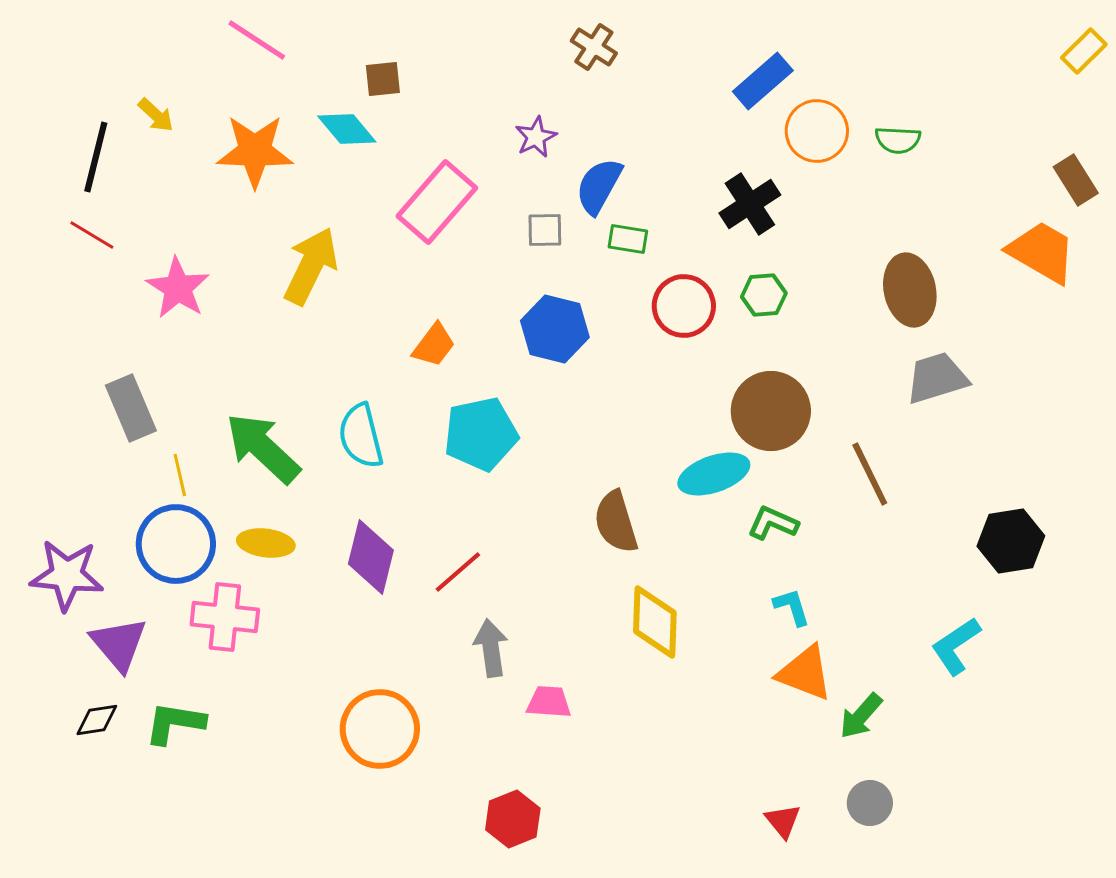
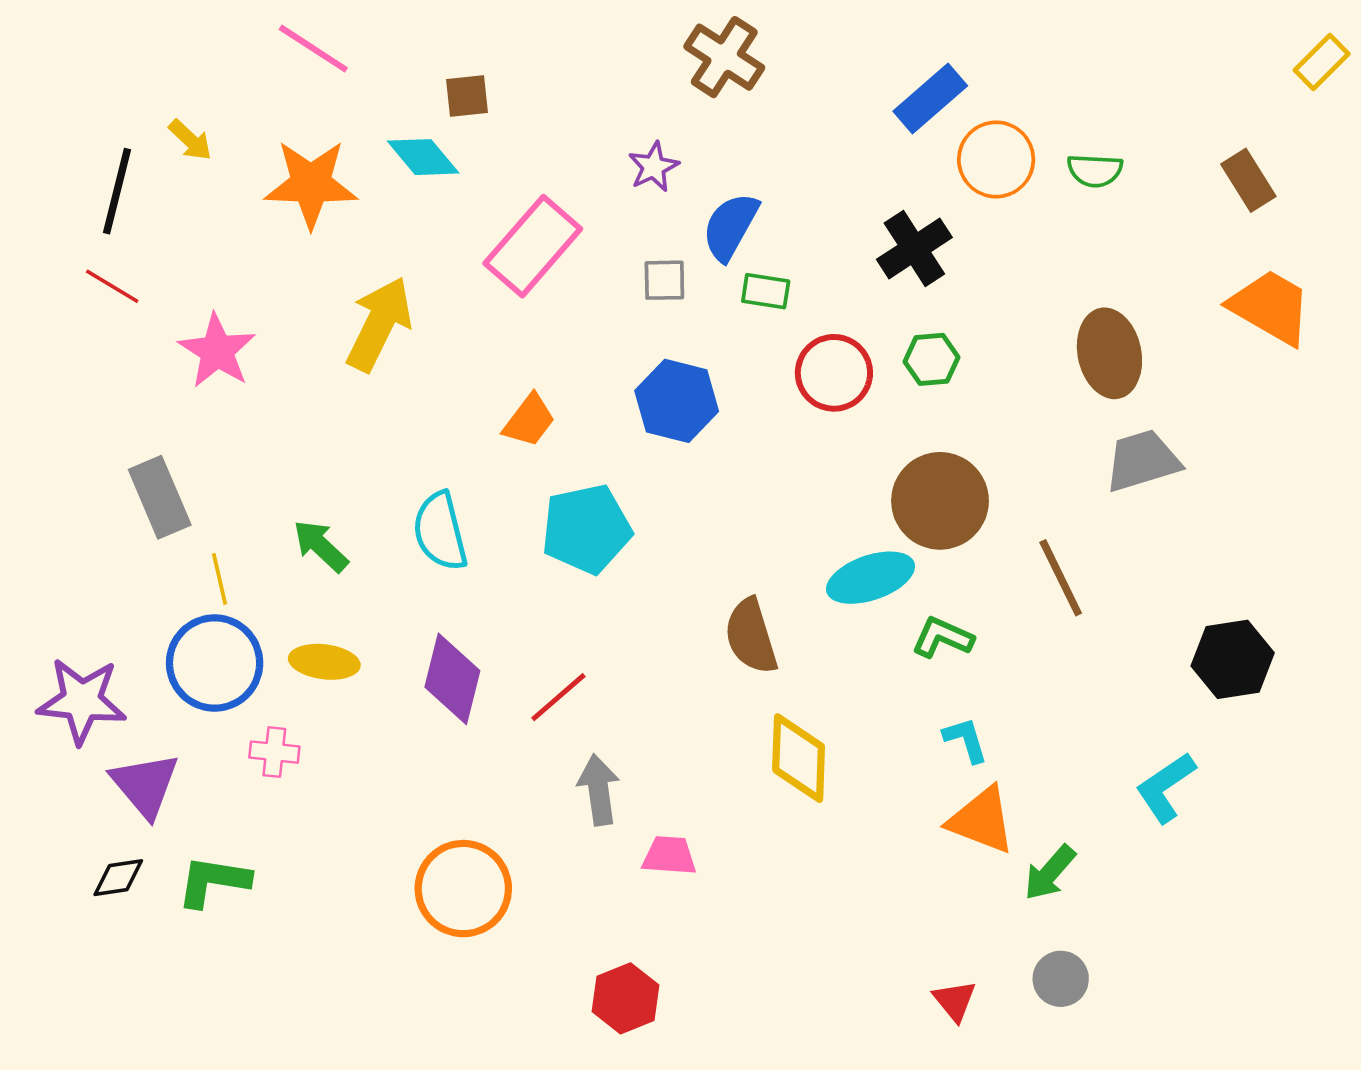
brown cross: (594, 47) -> (724, 57), size x1.4
brown rectangle: (1076, 180) -> (1248, 180), moved
green arrow: (263, 448) -> (321, 546), size x0.6
pink cross: (225, 617) -> (274, 752), size x0.6

